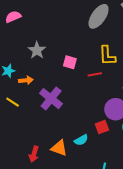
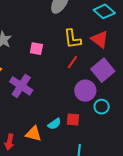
red line: (95, 74) -> (72, 62), moved, turned -40
red square: (102, 127) -> (73, 119), moved, turned 32

